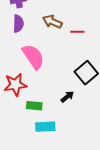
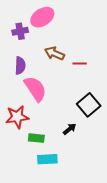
purple semicircle: (18, 24) -> (20, 66), moved

